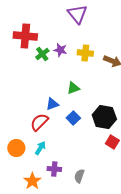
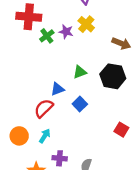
yellow cross: (85, 53) -> (86, 24), moved, turned 35
black hexagon: (104, 117) -> (113, 76), moved

